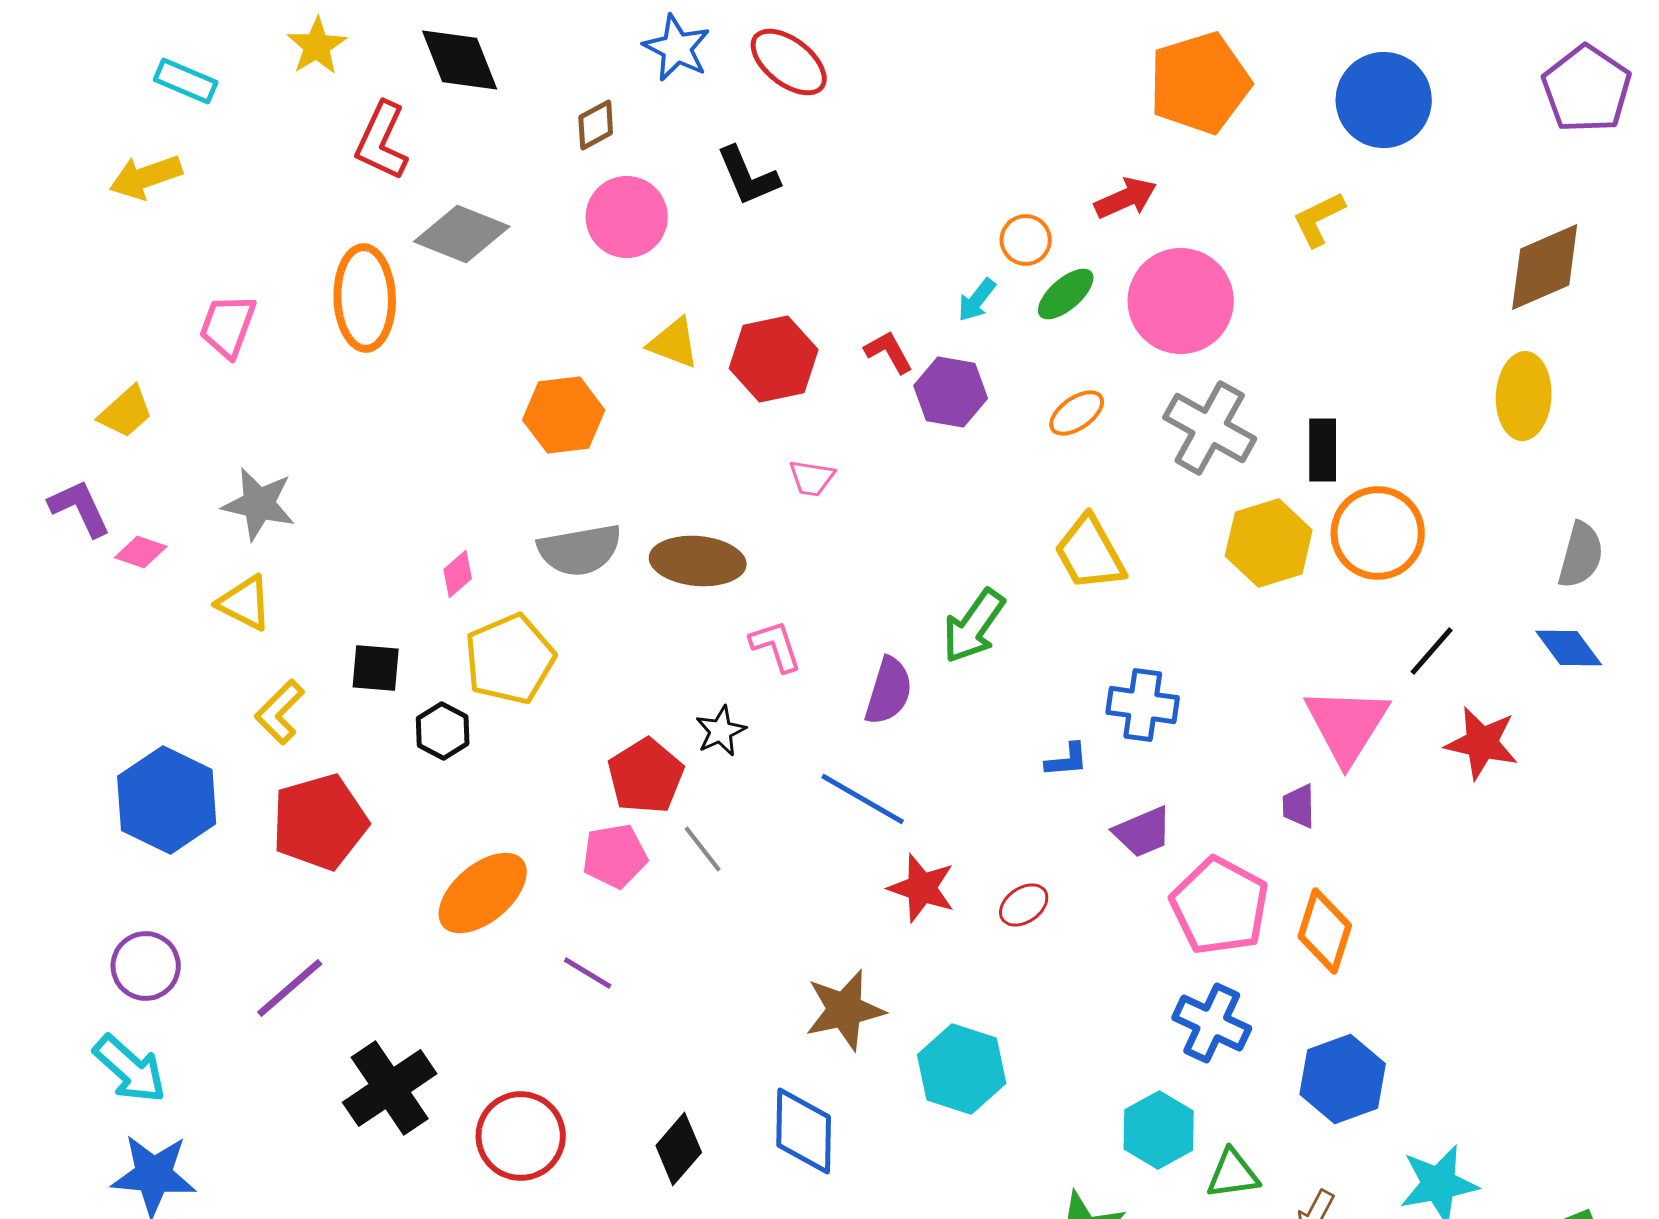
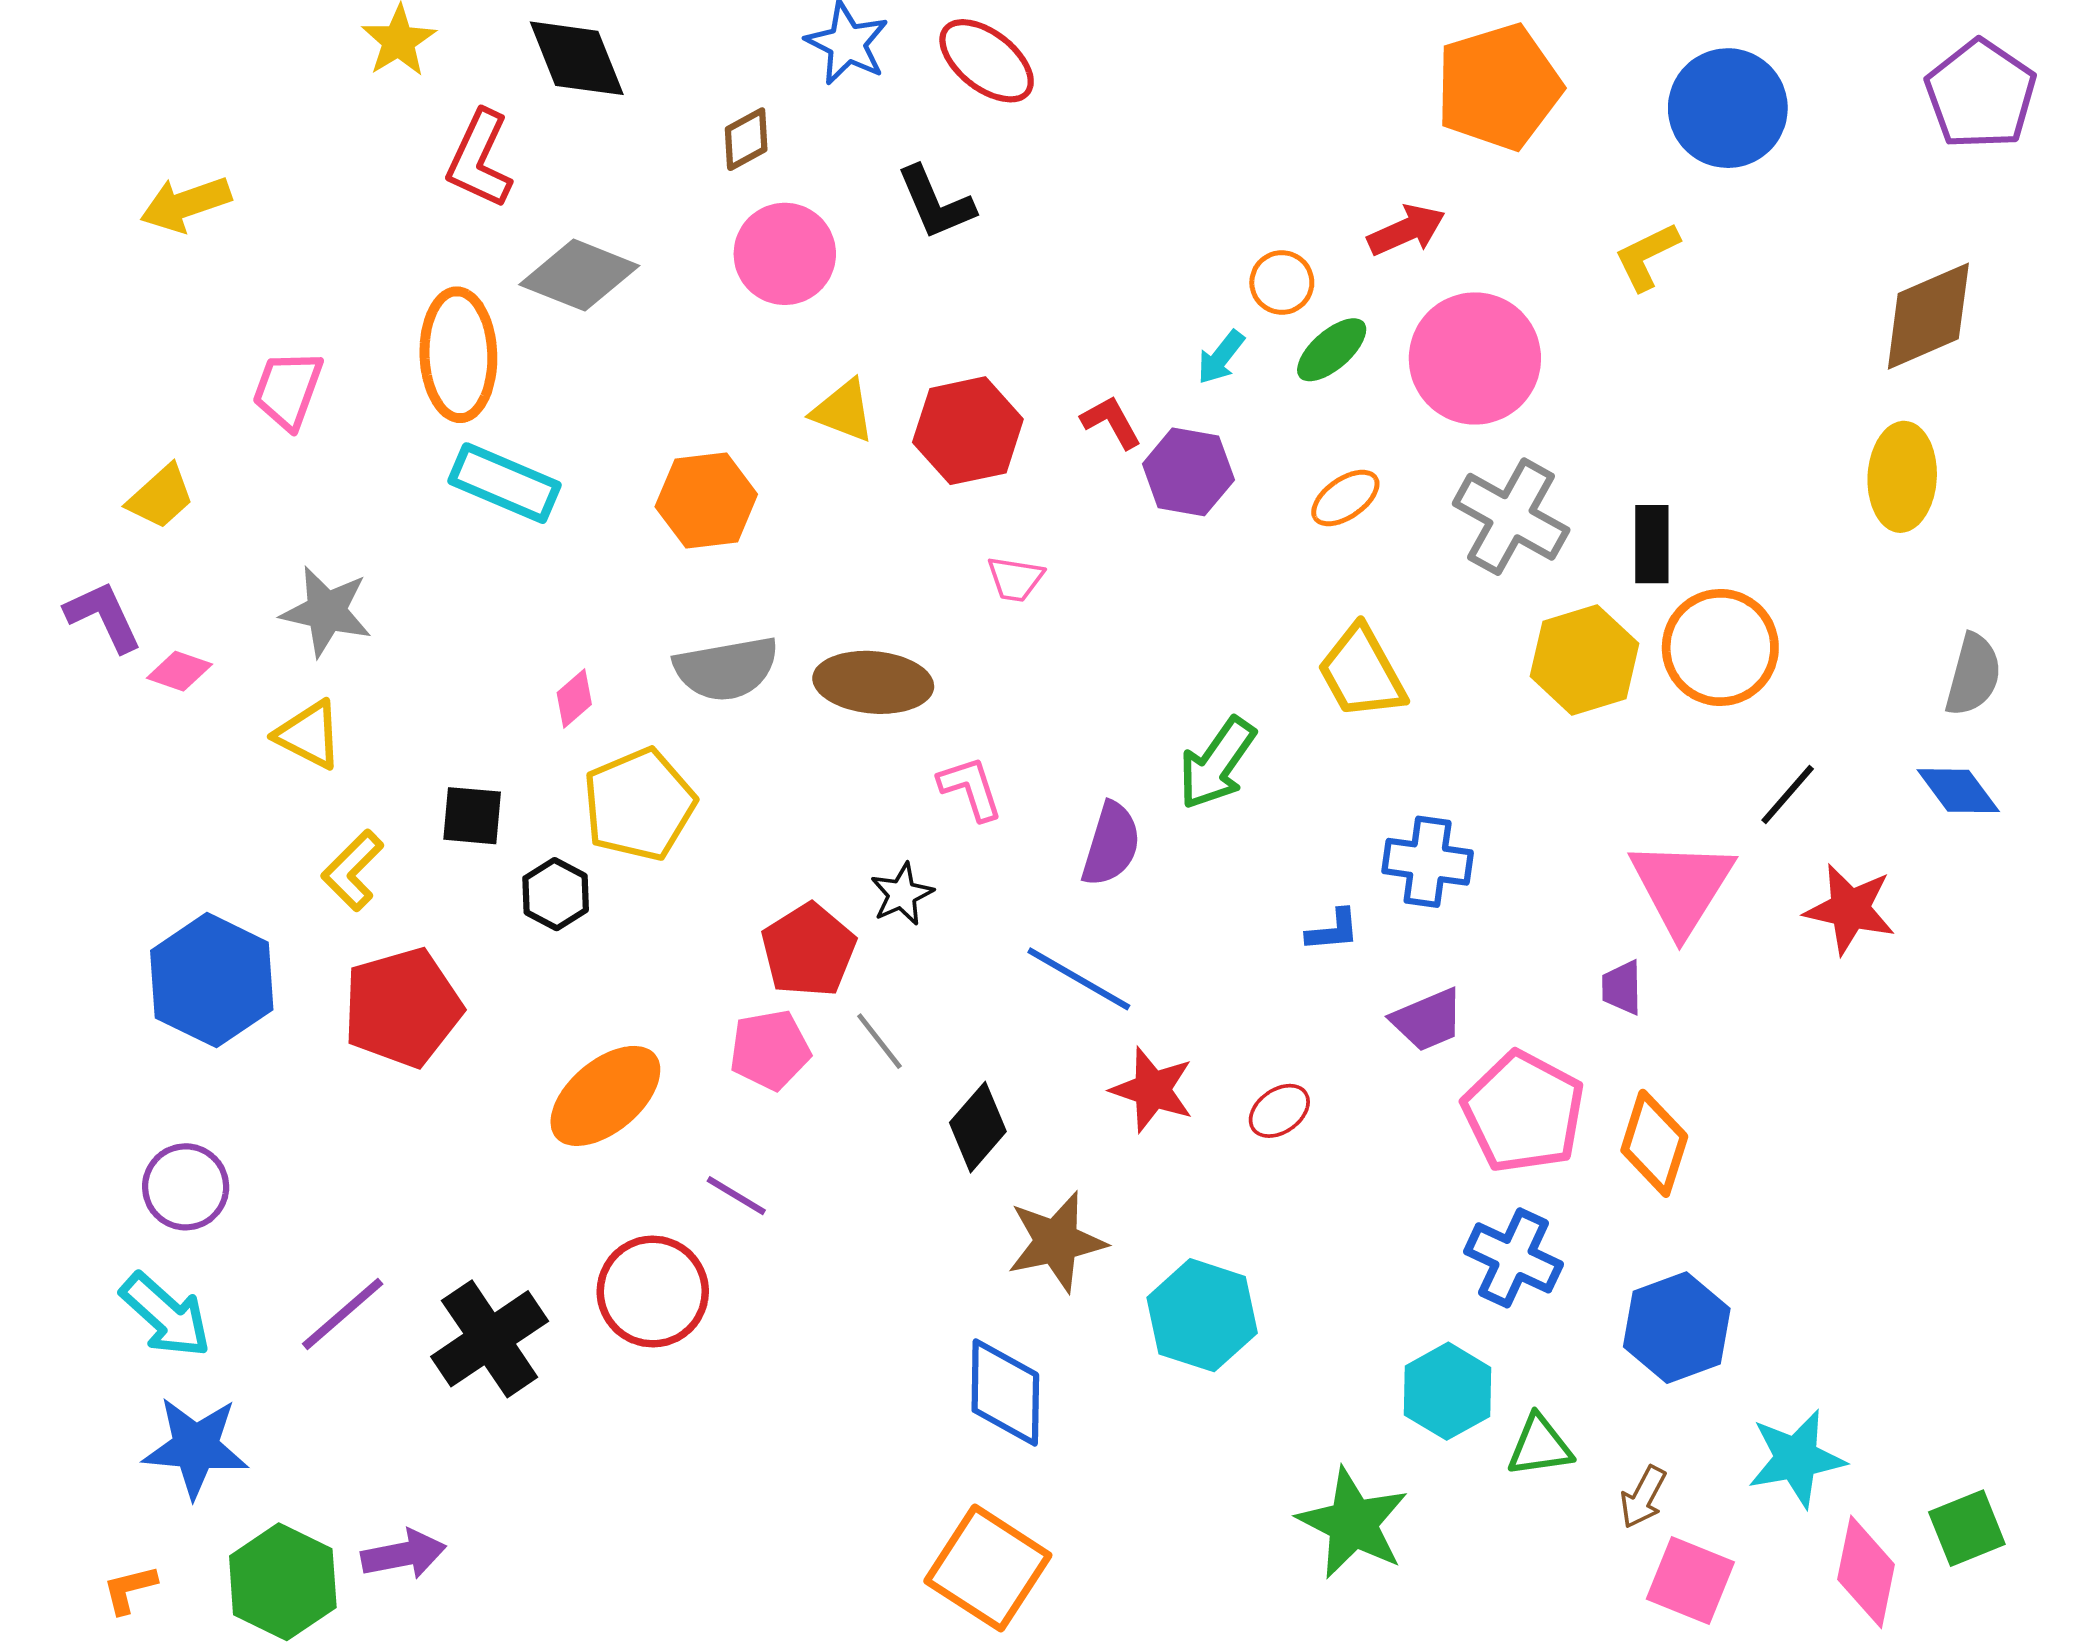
cyan rectangle: (186, 81) -> (505, 483), moved, size x1.4
purple line: (290, 988) -> (343, 1314), moved
red circle: (521, 1136) -> (653, 1292), moved
black diamond: (679, 1149) -> (978, 1127), moved

